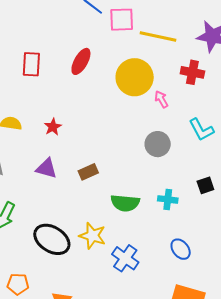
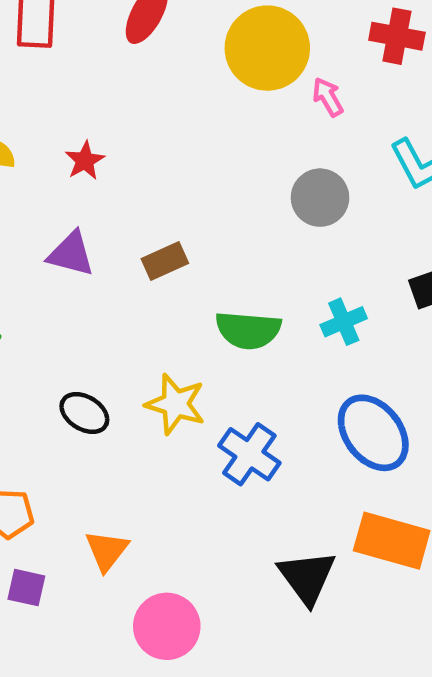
cyan cross: (168, 199) -> (344, 322), turned -30
black ellipse: (52, 239) -> (84, 413), size x0.6
blue ellipse: (181, 249) -> (373, 433), size x1.6

